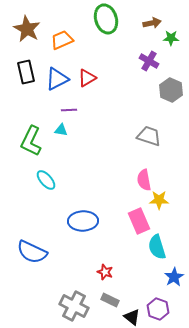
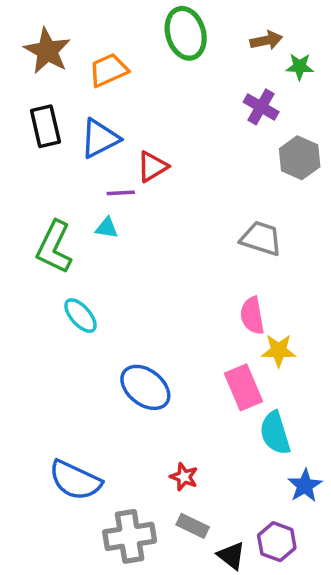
red triangle: (87, 78) -> (152, 167), moved
blue ellipse: (83, 221) -> (145, 387), turned 40
blue semicircle: (32, 252) -> (75, 480), moved
gray cross: (74, 306) -> (130, 536), turned -36

